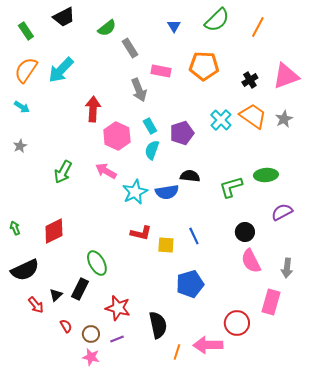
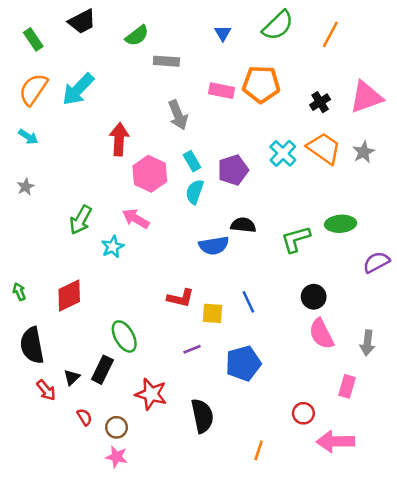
gray rectangle: (130, 48) -> (166, 61), turned -54
pink rectangle: (161, 71) -> (221, 91), moved
cyan star: (135, 192) -> (113, 247), moved, size x0.7
purple semicircle: (282, 212) -> (376, 262), moved
black semicircle: (25, 270) -> (32, 345), turned 104
pink rectangle: (271, 302) -> (347, 386), size x0.7
red circle: (237, 323) -> (303, 413), size x0.7
purple line: (117, 339) -> (192, 349), moved
pink arrow: (208, 345) -> (335, 441), moved
orange line: (177, 352) -> (259, 450), moved

